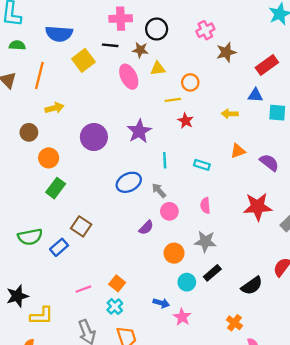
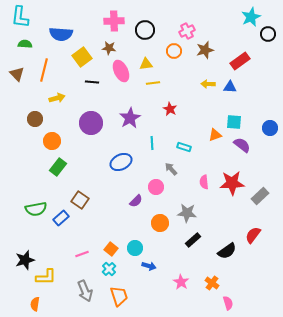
black line: (110, 45) -> (92, 82), moved
brown star: (140, 50) -> (109, 48), moved
orange circle: (190, 82) -> (174, 51), moved
yellow line: (173, 100) -> (153, 83), moved
cyan square: (277, 113) -> (234, 122), moved
yellow arrow: (230, 114) -> (208, 84), moved
gray arrow: (159, 190) -> (171, 169), moved
pink semicircle: (205, 206) -> (204, 182), moved
cyan circle: (187, 282) -> (135, 248), moved
pink star: (182, 317) -> (181, 282), moved

